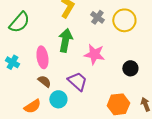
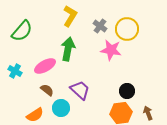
pink star: (94, 54) -> (111, 50), moved
pink ellipse: (42, 57) -> (45, 66), turned 70
black circle: (130, 68) -> (127, 91), moved

